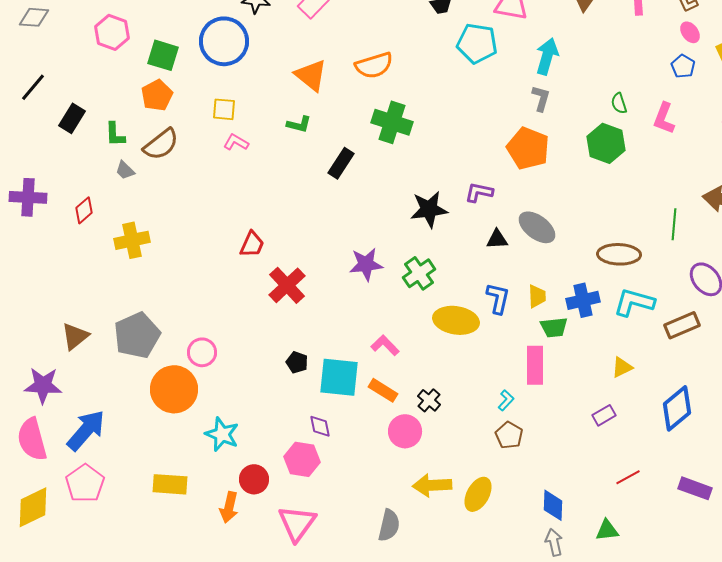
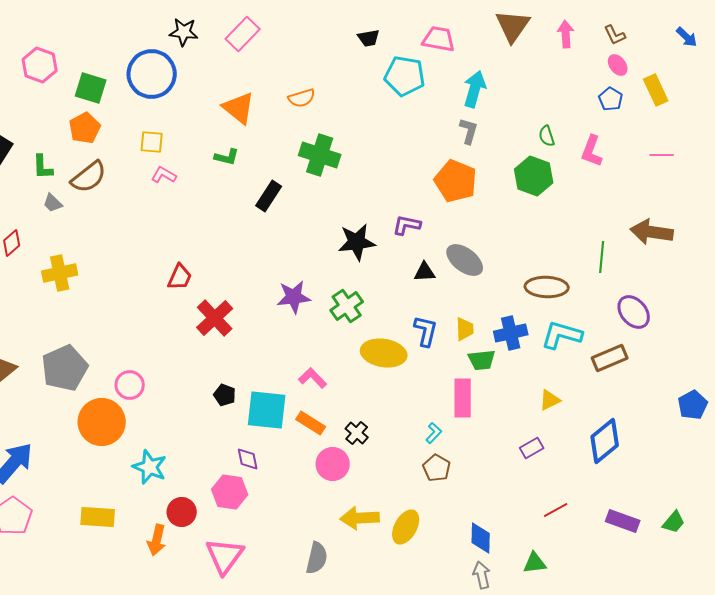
orange semicircle: (374, 65) -> (302, 98), size x0.7

